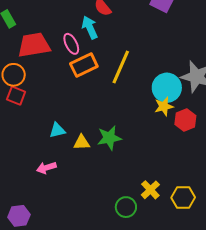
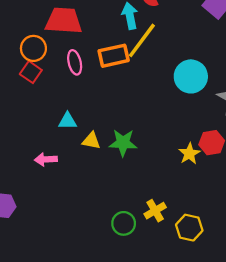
pink ellipse: (71, 44) -> (75, 62), moved
yellow line: (121, 67) -> (142, 40), moved
cyan circle: (167, 88) -> (191, 76), moved
yellow star: (164, 106) -> (189, 154), moved, turned -30

